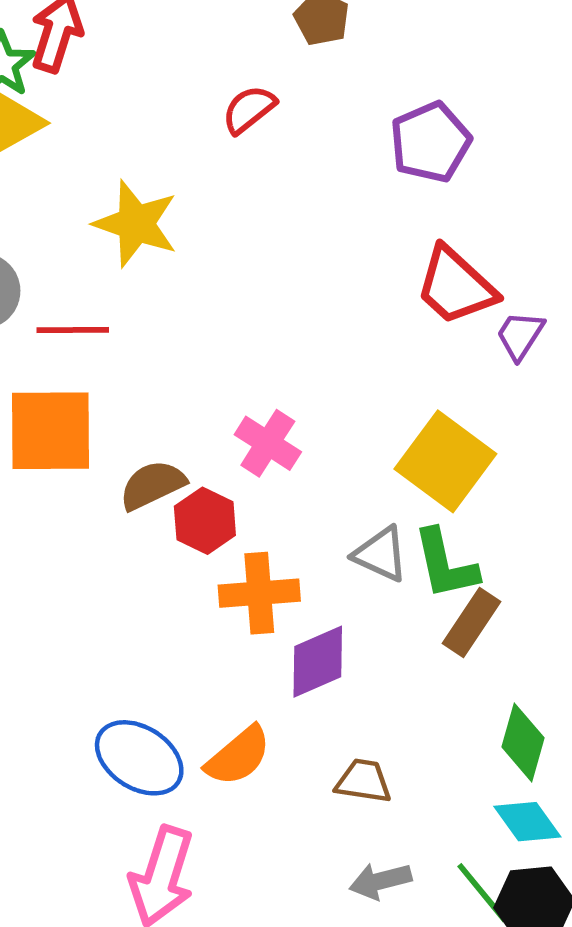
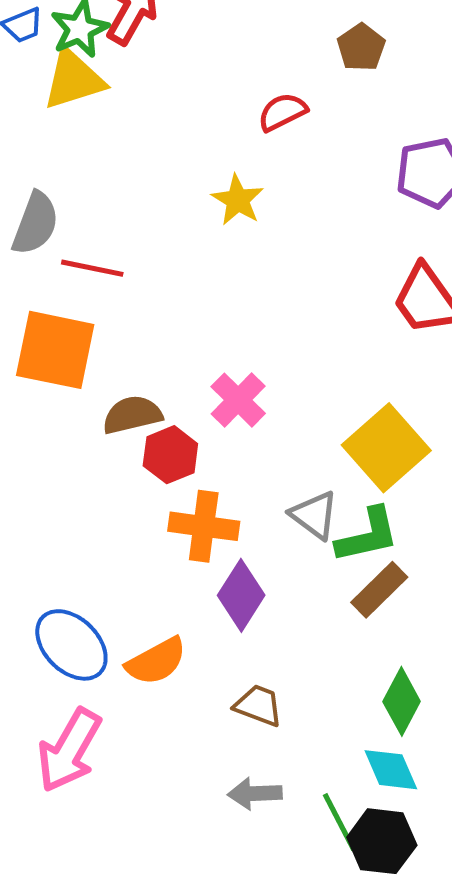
yellow star: (136, 224) -> (238, 200), moved, size x0.7
green L-shape: (445, 564) -> (368, 535), turned -102
purple diamond: (318, 662) -> (241, 595), turned -46

